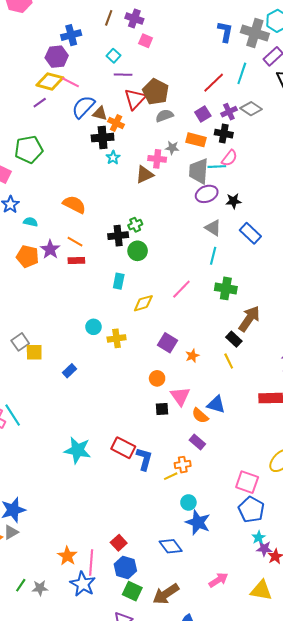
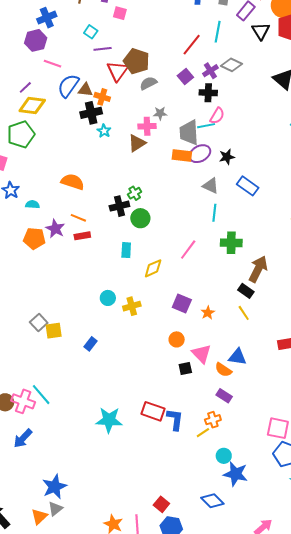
yellow diamond: (50, 81) -> (32, 105), moved
orange rectangle: (196, 140) -> (182, 156), moved

